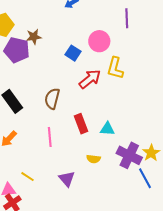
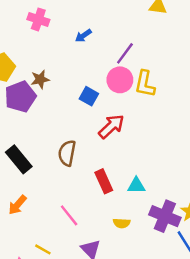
purple line: (127, 18) -> (125, 53), moved, turned 42
purple pentagon: (17, 50) -> (20, 97), turned -30
yellow L-shape: (115, 68) -> (145, 84), moved
pink line: (50, 137) -> (69, 215), moved, turned -30

